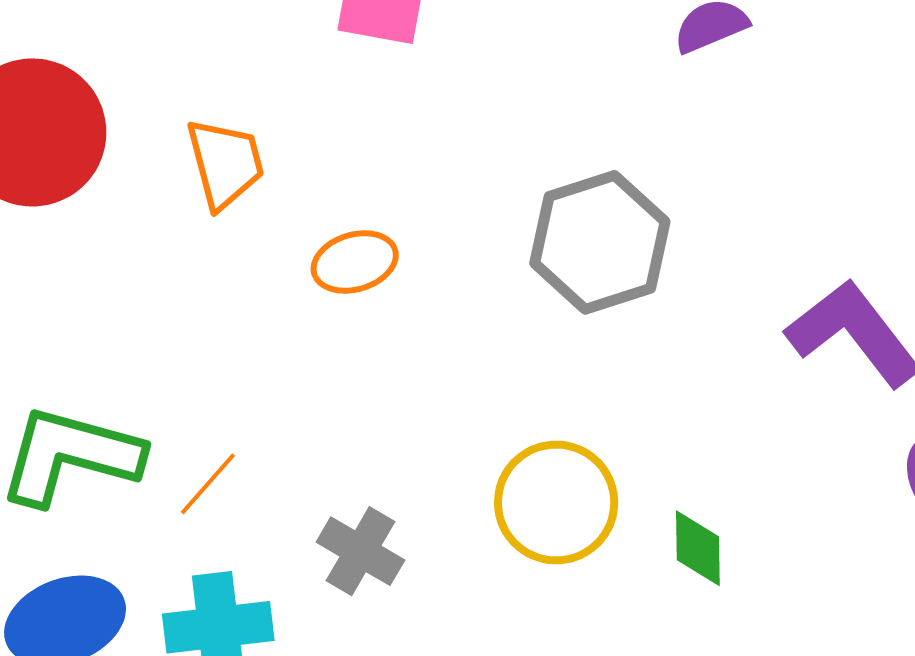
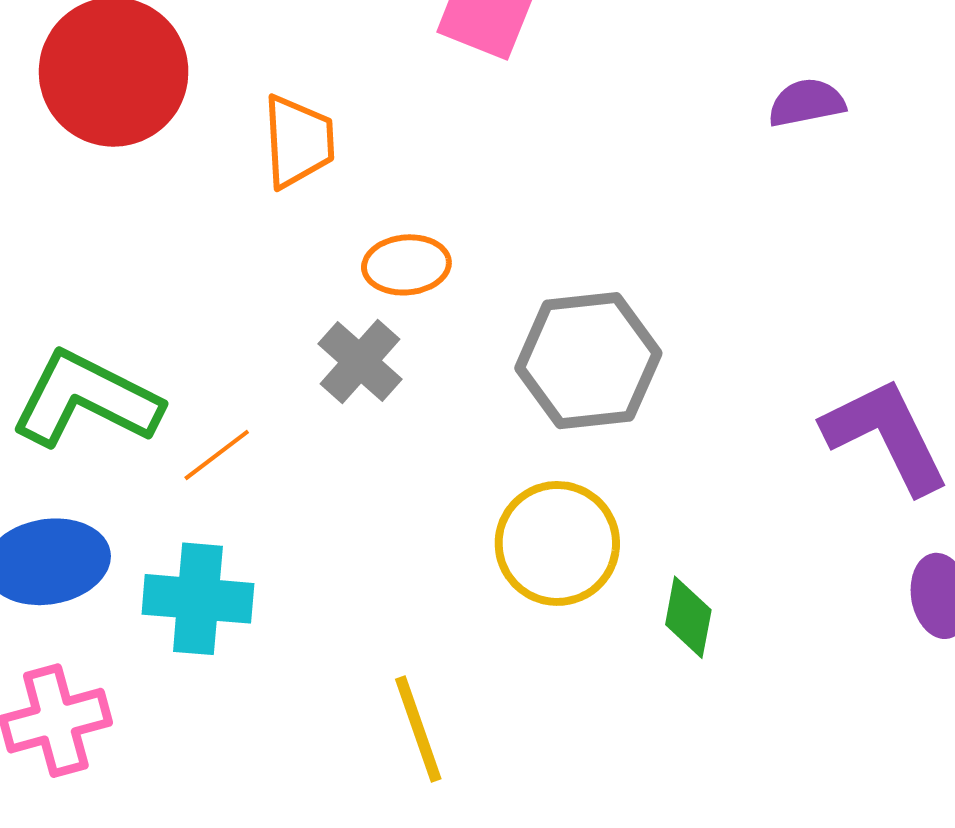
gray hexagon: (600, 242) -> (588, 361), moved
gray cross: (360, 551) -> (360, 361), moved

